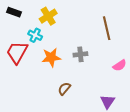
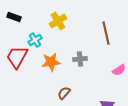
yellow cross: (48, 16) -> (58, 21), moved
cyan cross: (35, 35) -> (35, 40), turned 32

